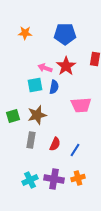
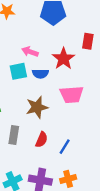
red star: (66, 66) -> (64, 59), moved
blue semicircle: (54, 87) -> (40, 74), turned 80
brown star: (37, 115) -> (37, 107), moved

